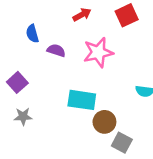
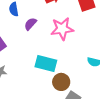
purple semicircle: (56, 50) -> (30, 24), turned -72

